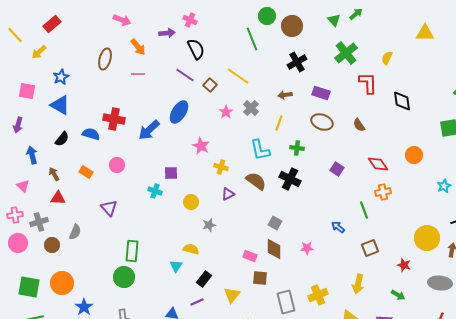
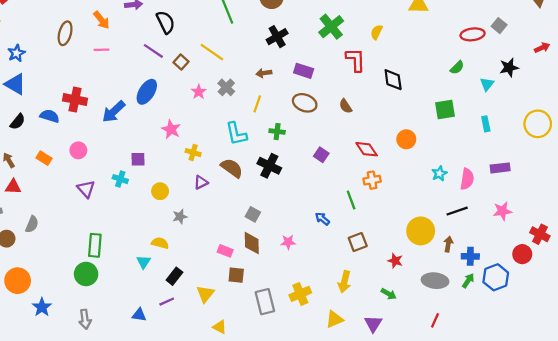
purple triangle: (109, 208) -> (86, 189), moved

